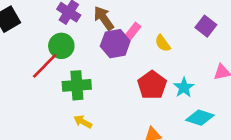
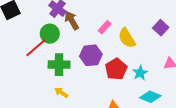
brown arrow: (104, 18) -> (72, 20), moved
yellow semicircle: (163, 43) -> (127, 38), size x1.5
purple hexagon: (115, 44) -> (91, 55), moved

